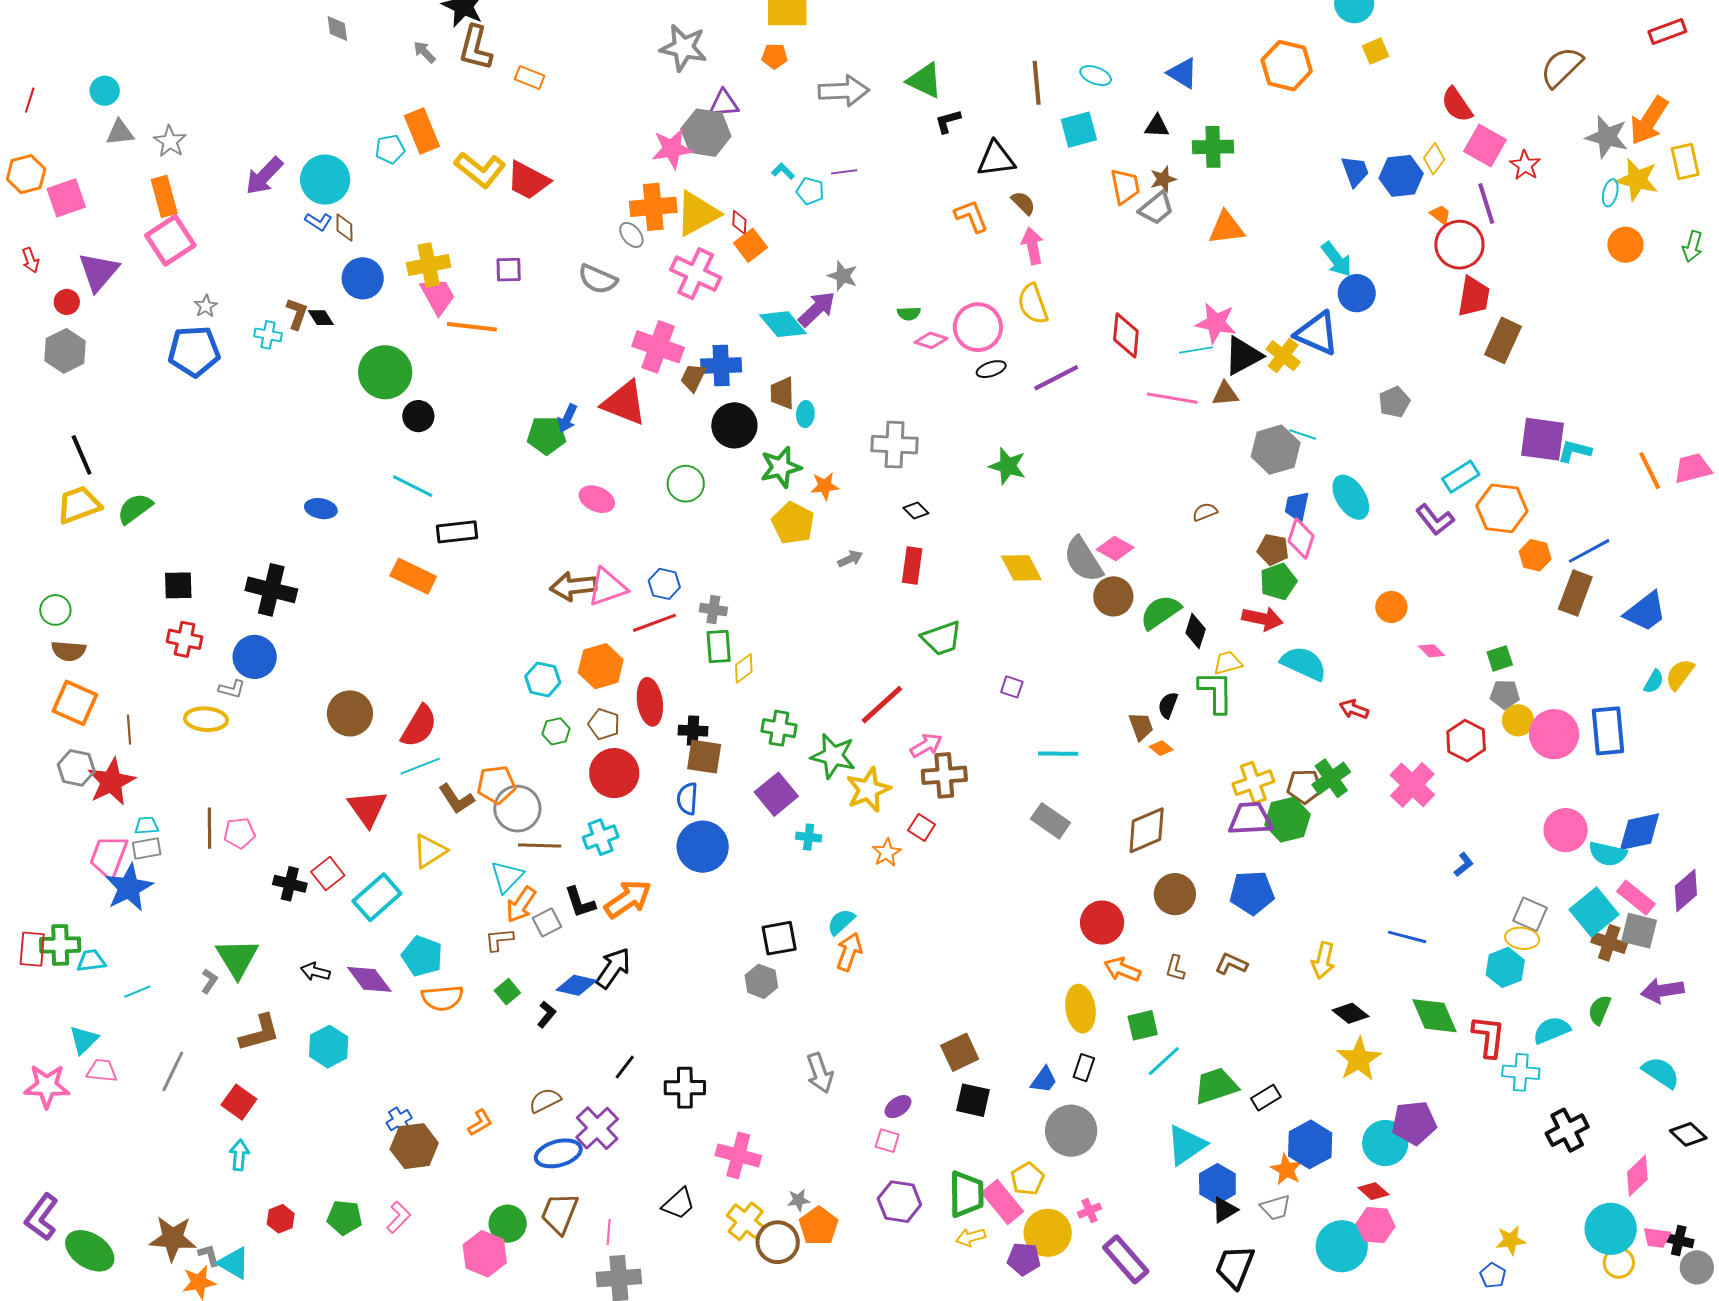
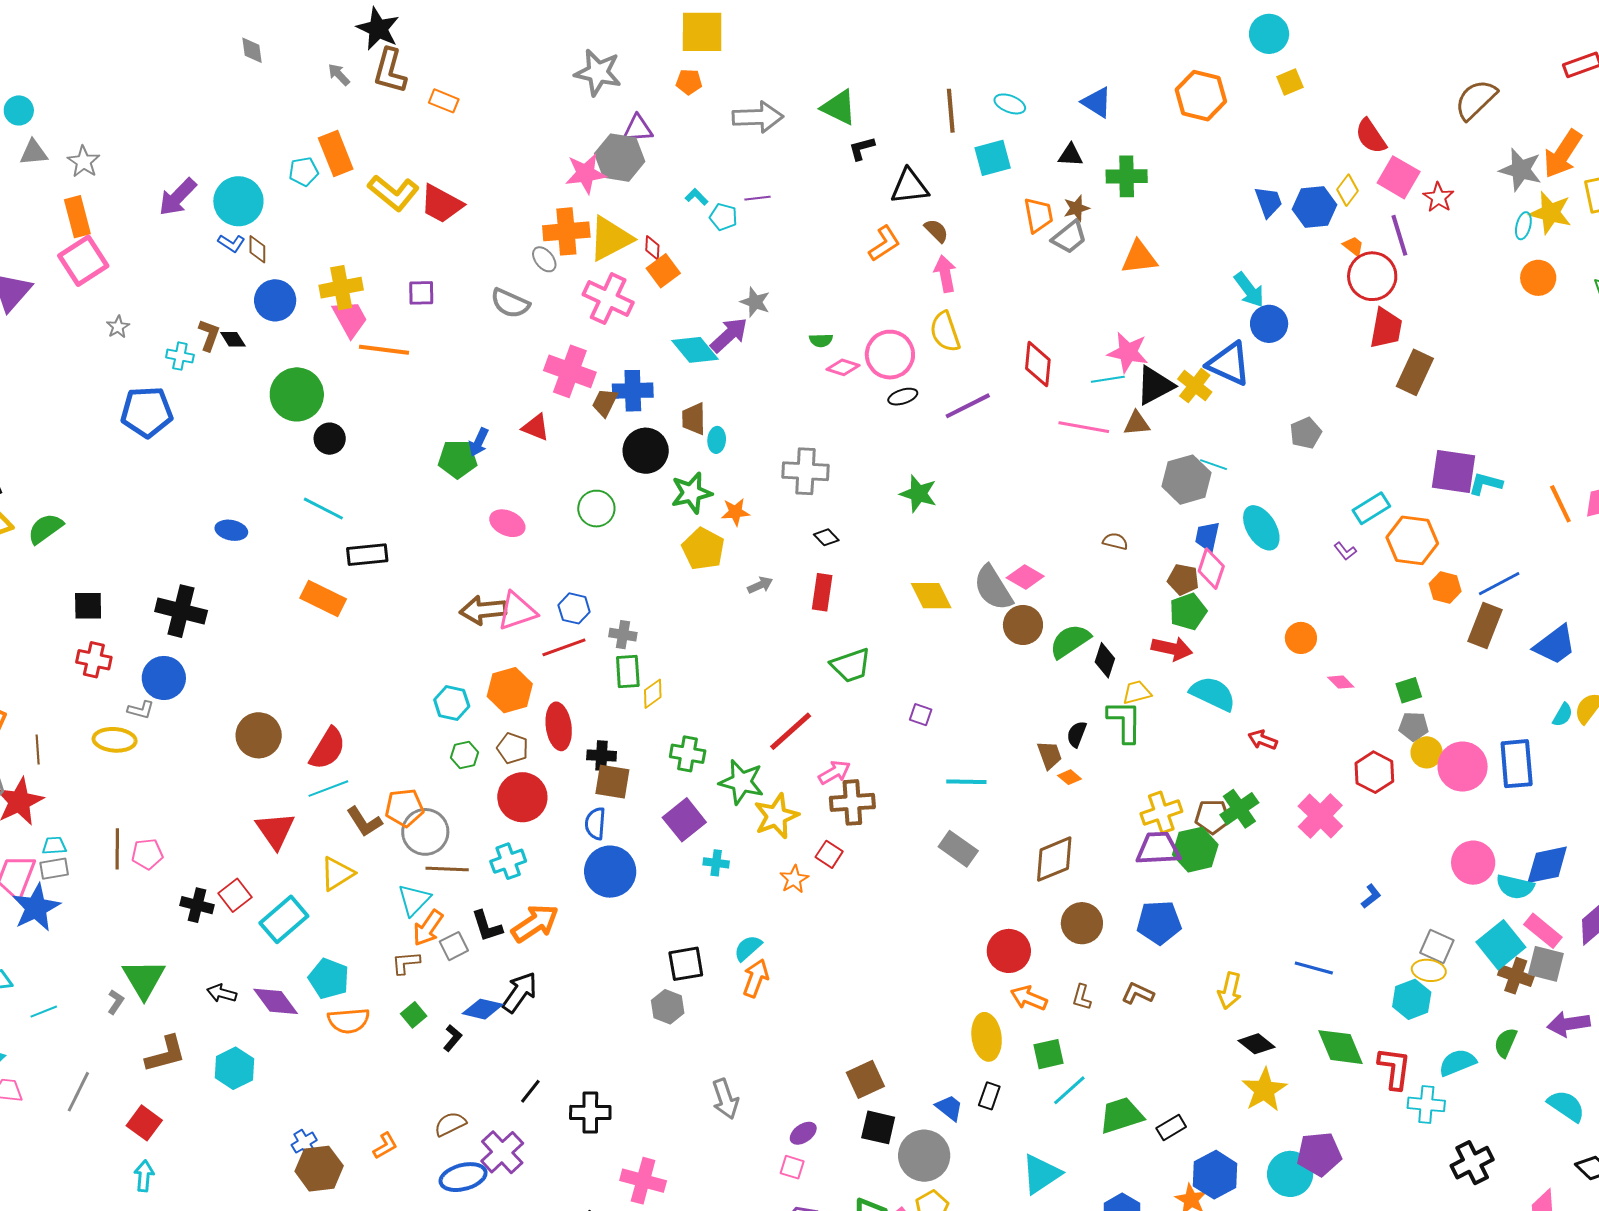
orange L-shape: (971, 216) -> (884, 244), turned 78
blue pentagon: (194, 351) -> (147, 412), moved
red triangle: (624, 403) -> (536, 427), size x0.6
brown semicircle: (1205, 512) -> (1115, 541), turned 35
purple L-shape: (1435, 520) -> (1345, 551), size x0.6
blue trapezoid: (1044, 1080) -> (949, 1108), turned -88
gray circle: (1071, 1131) -> (924, 1156), moved
cyan triangle: (1186, 1145) -> (1041, 1174), moved

